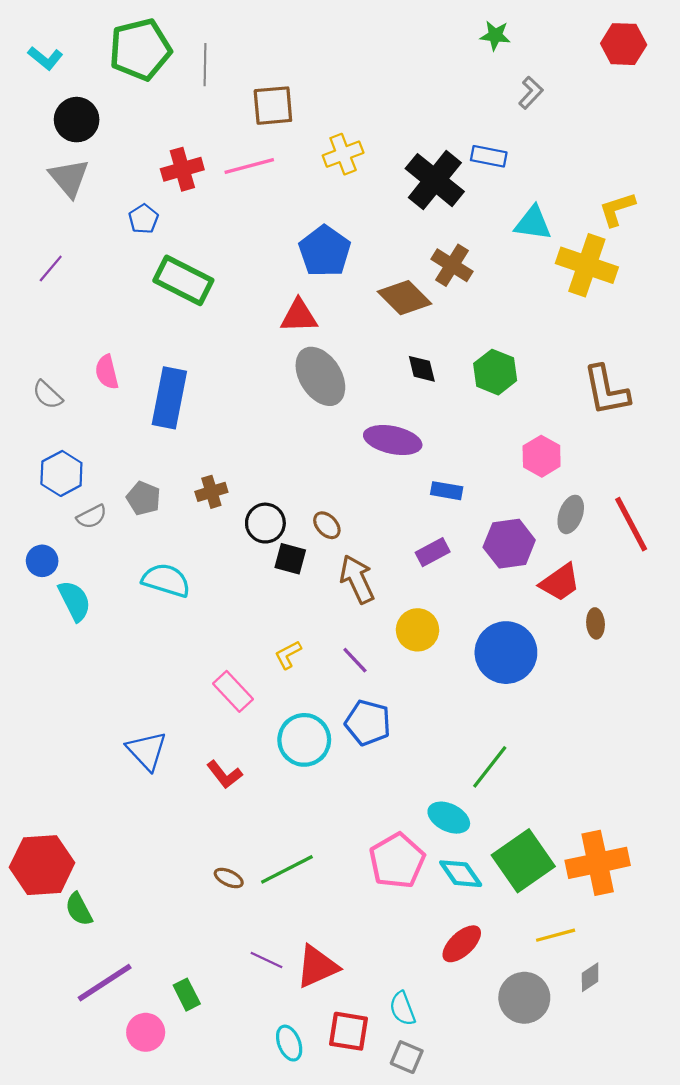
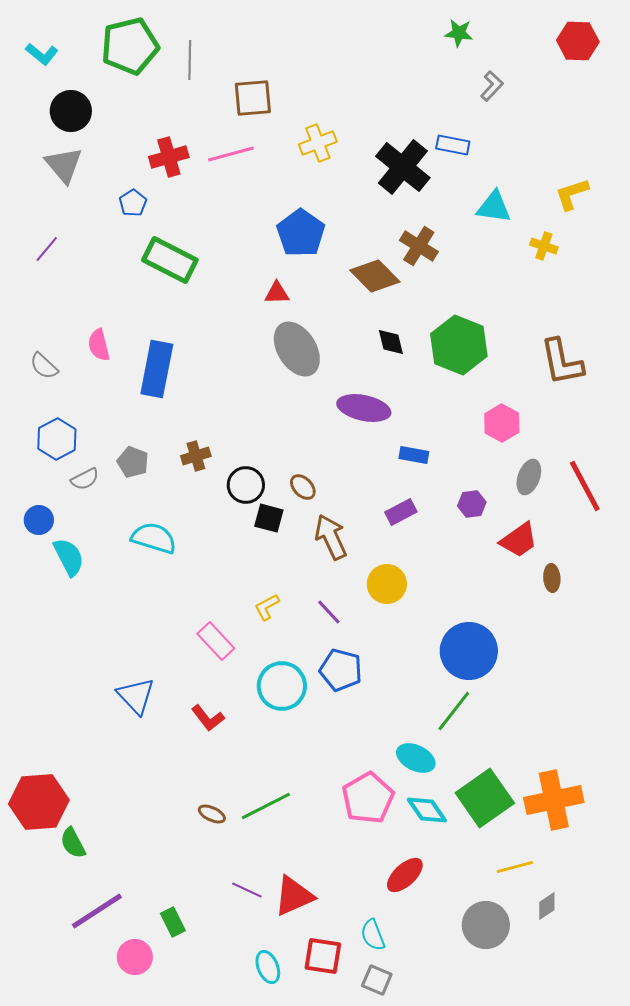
yellow cross: (587, 265) -> (544, 246), size x0.5
red triangle: (299, 316) -> (277, 293), size x0.7
green hexagon: (495, 372) -> (459, 345), size x1.4
purple hexagon: (509, 544) -> (472, 504), size x0.6
blue circle: (506, 653) -> (469, 651), moved
red ellipse: (462, 944) -> (405, 875), moved

